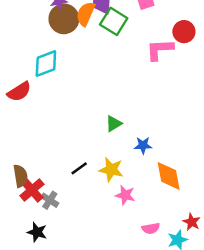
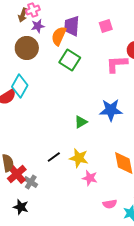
brown circle: (64, 19) -> (27, 48), moved
green square: (114, 21) -> (70, 60), moved
cyan diamond: (46, 64) -> (20, 86), moved, turned -40
blue star: (143, 145) -> (111, 110), moved, size x1.6

